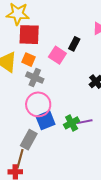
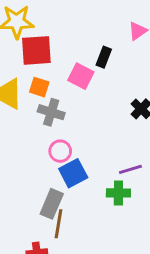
pink circle: (38, 104) -> (60, 151), size x0.6
green cross: (72, 123) -> (118, 193), moved, turned 35
brown line: (20, 159) -> (59, 224), moved

